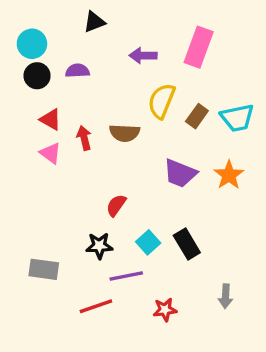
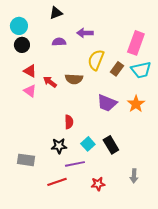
pink rectangle: (199, 47) -> (136, 43), moved
purple semicircle: (77, 71) -> (59, 42), moved
red arrow: (84, 138) -> (50, 82), turned -40
red semicircle: (116, 205) -> (69, 122), turned 144

